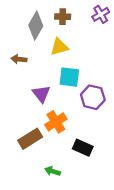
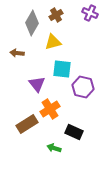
purple cross: (101, 14) -> (90, 13), turned -35
brown cross: (63, 17) -> (56, 15), turned -32
green arrow: (53, 171) -> (54, 148), moved

